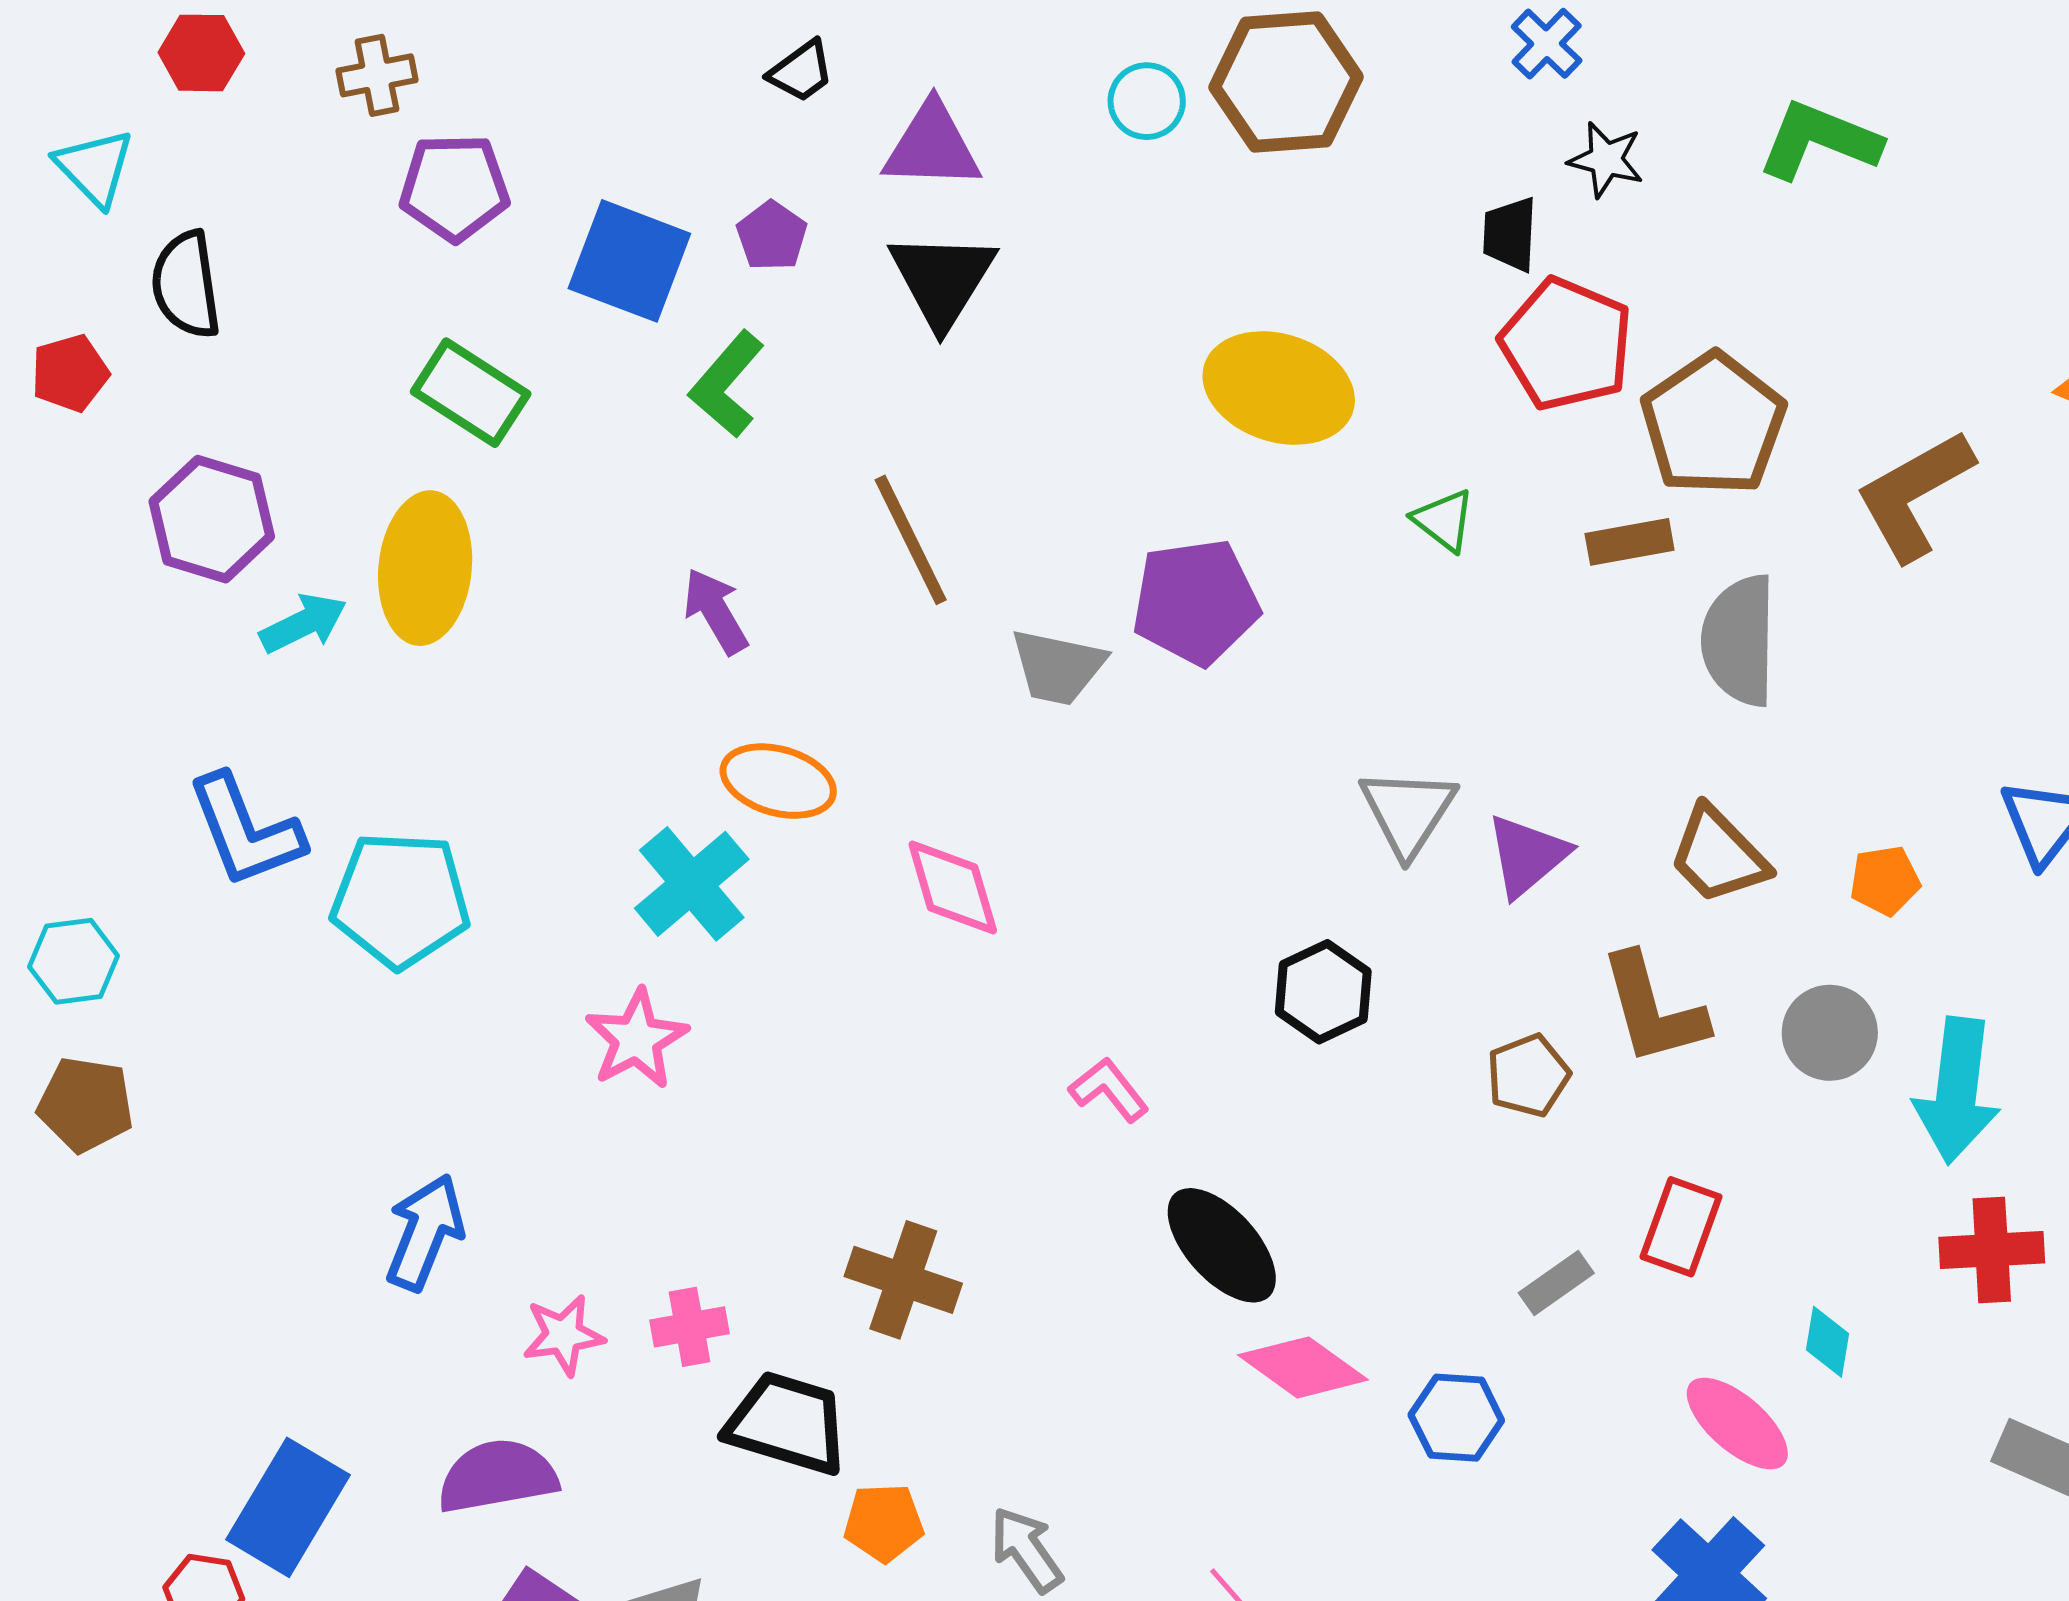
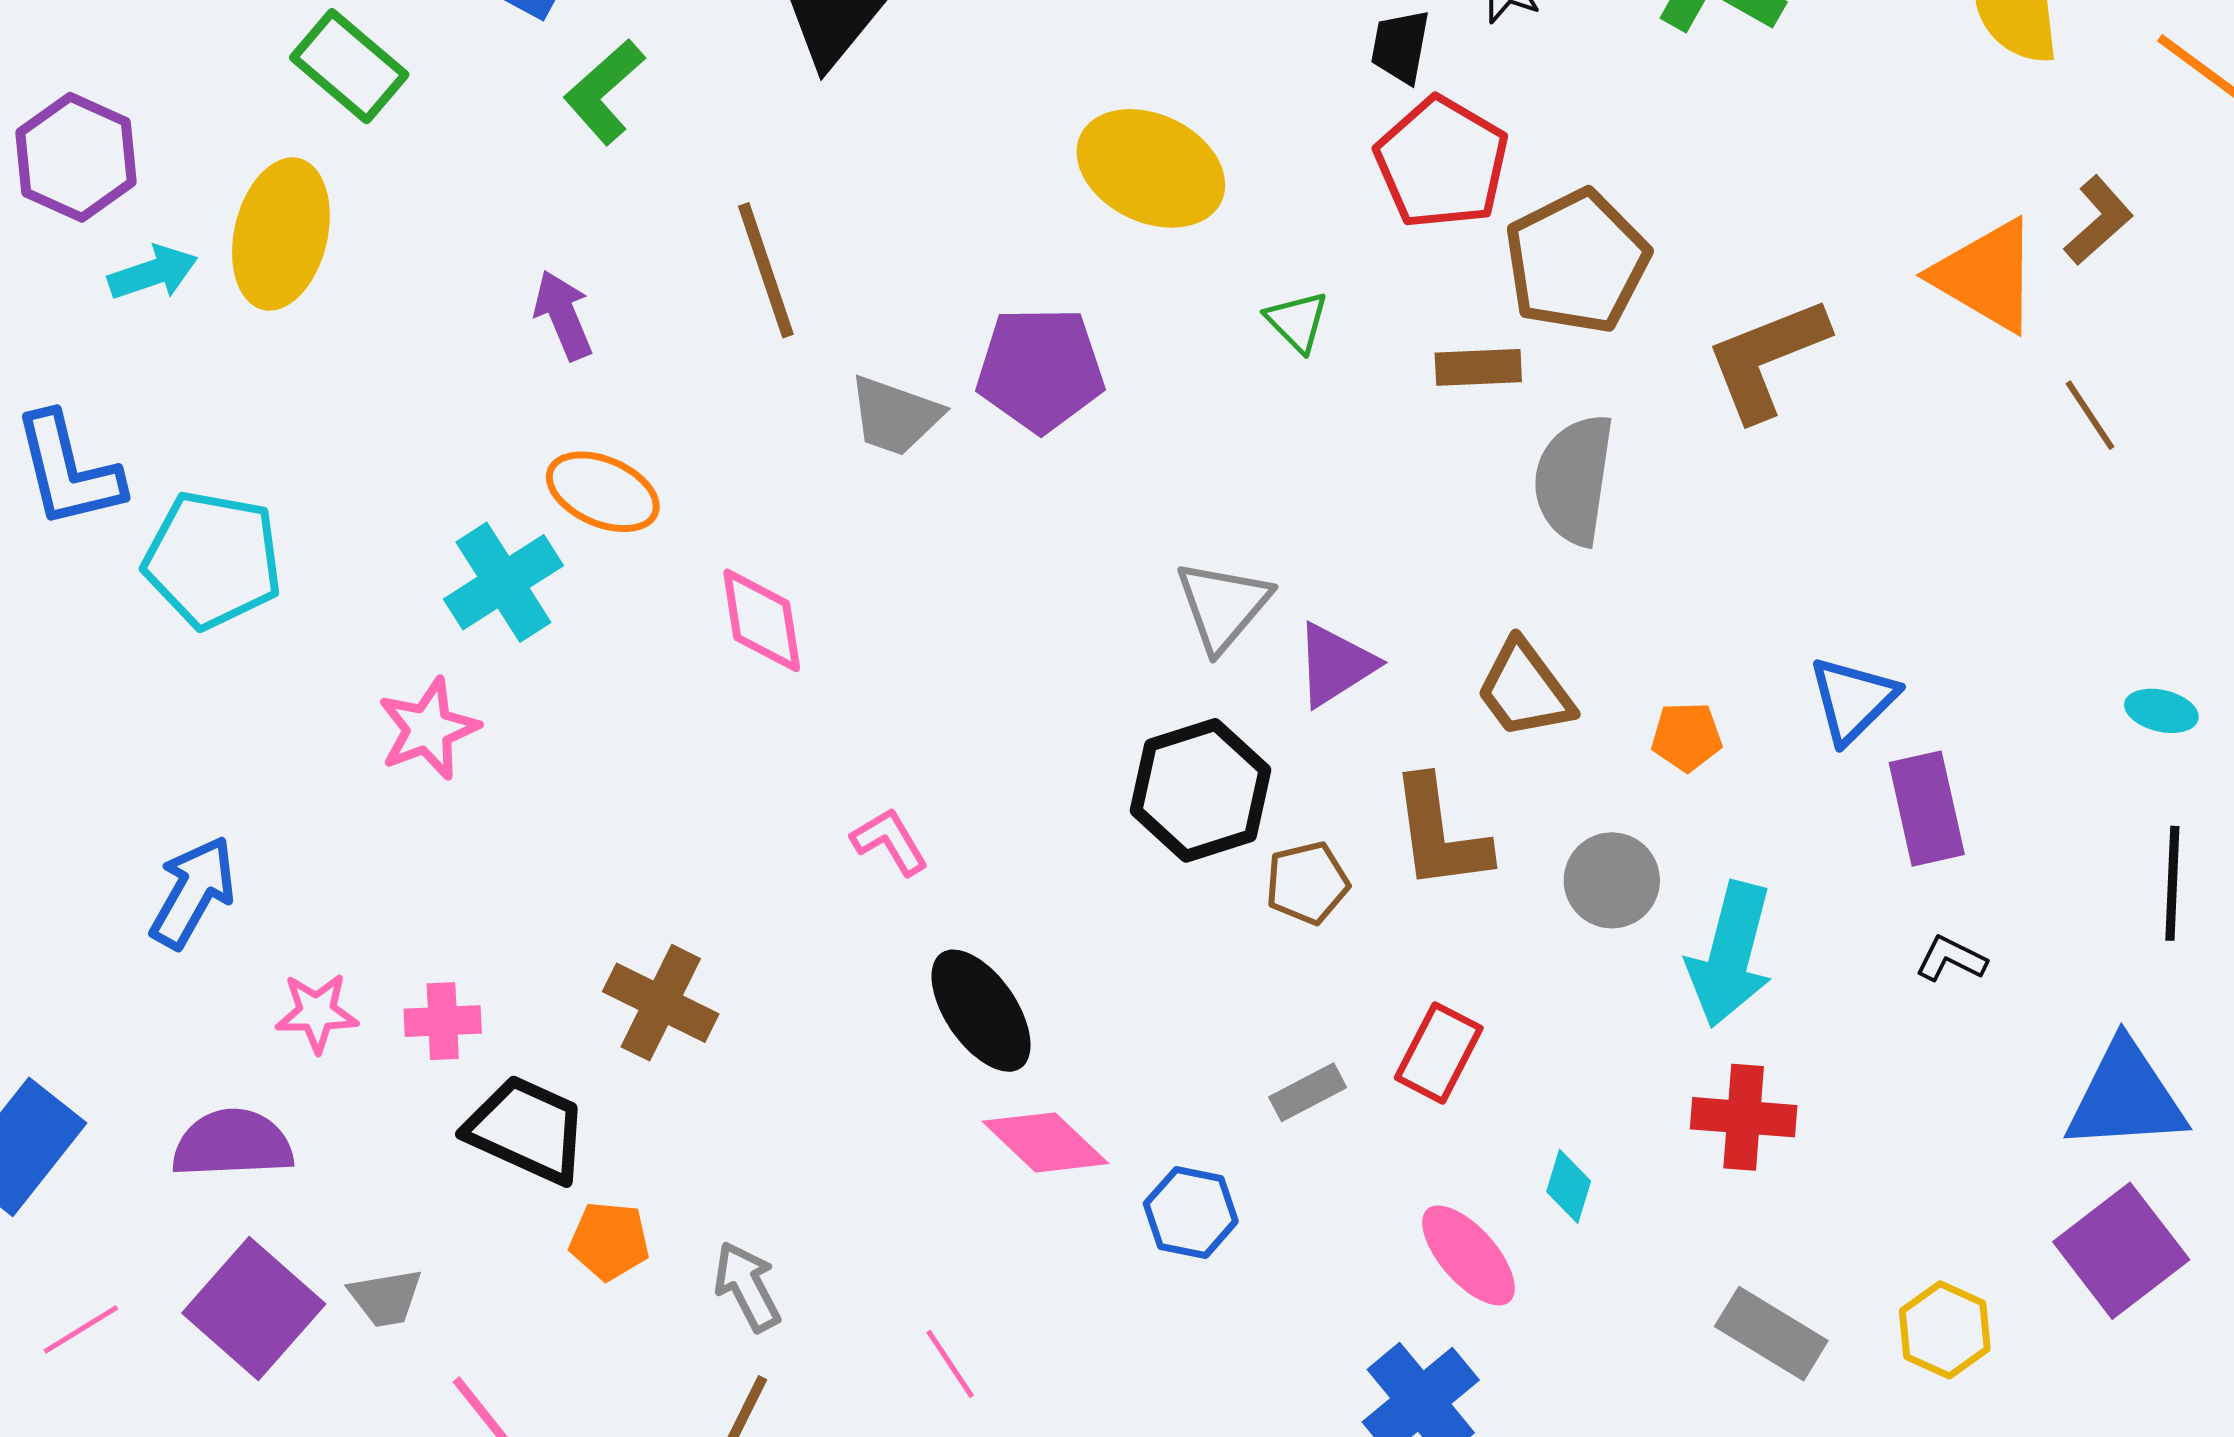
black hexagon: (1323, 992) -> (1201, 790), moved, size x1.4

